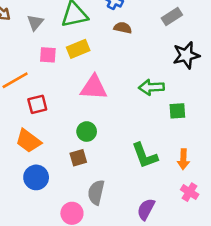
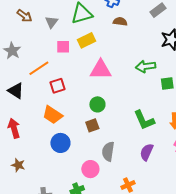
purple semicircle: (146, 209) -> (147, 152), moved

